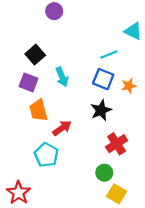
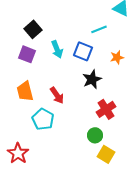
blue square: (103, 79) -> (83, 51), moved
orange trapezoid: (39, 110) -> (25, 91), moved
red arrow: (62, 128) -> (57, 95), turned 90

